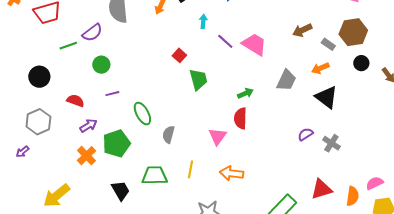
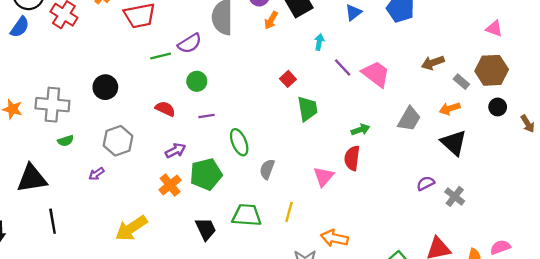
black circle: (39, 77) -> (105, 87), moved
red semicircle: (75, 101) -> (165, 109), moved
orange arrow: (232, 173) -> (334, 238), moved

